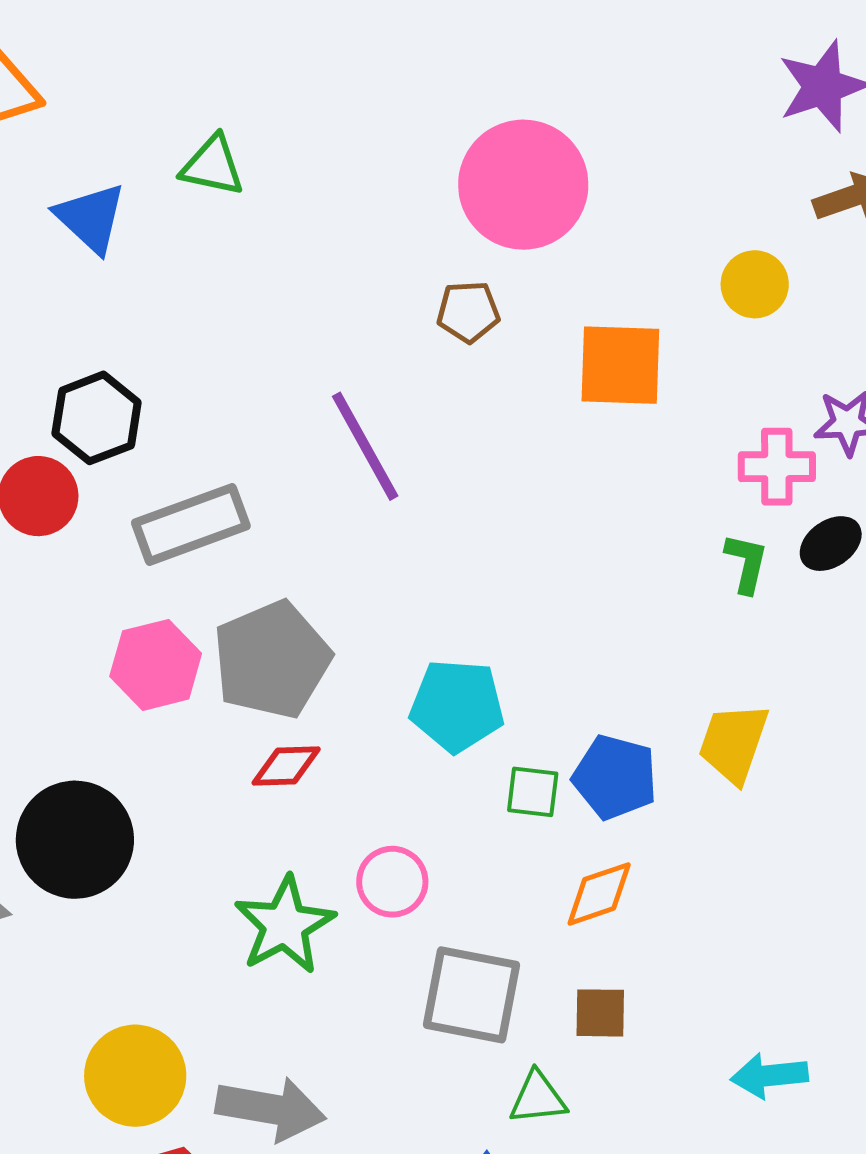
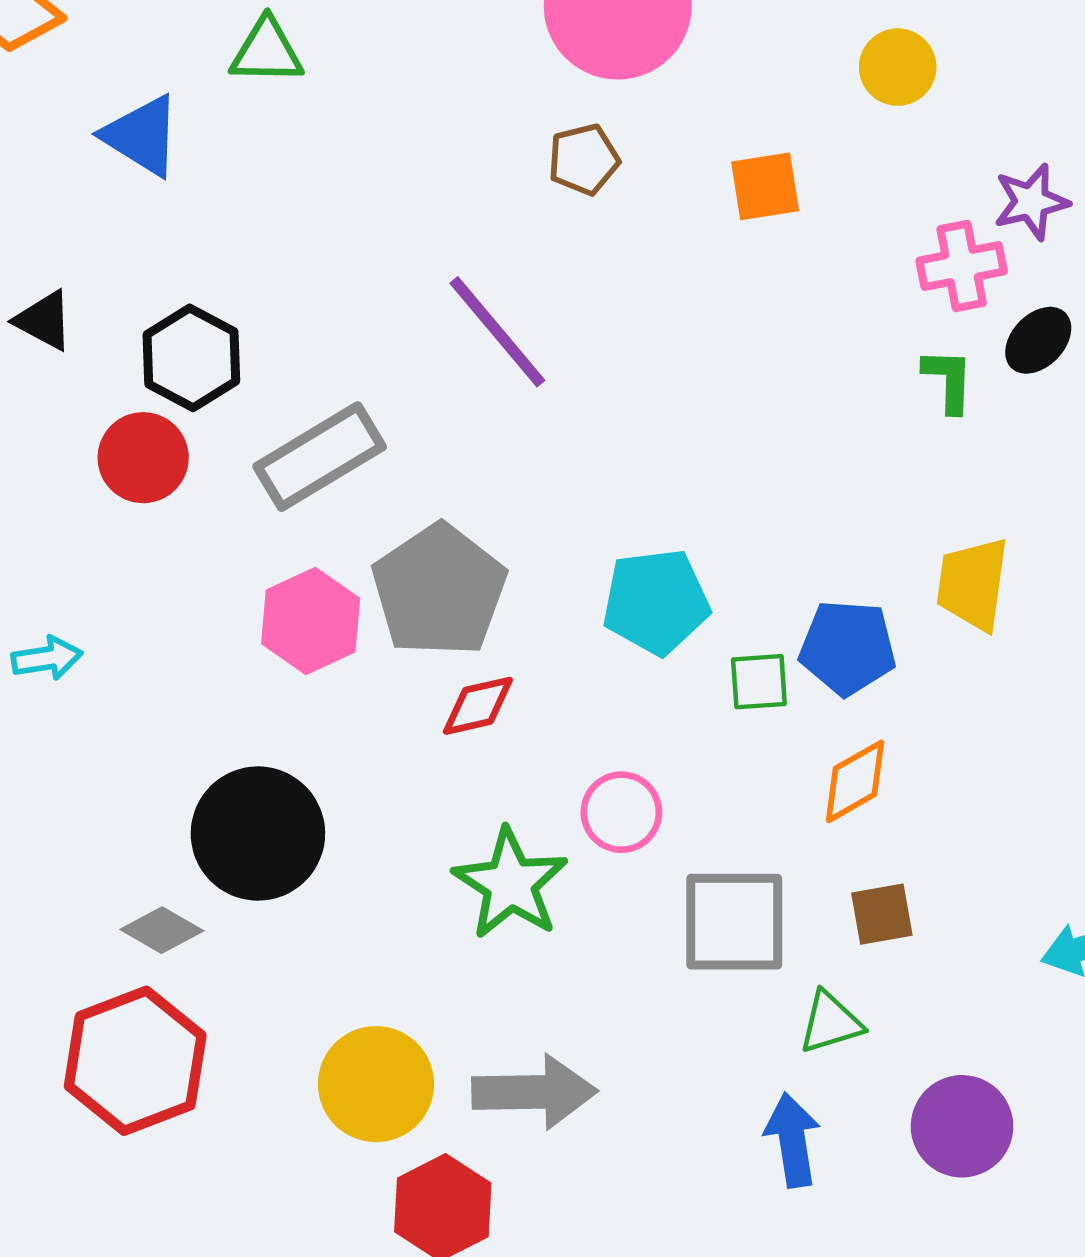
orange square: (620, 365) -> (765, 186), size x0.7

